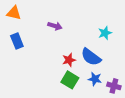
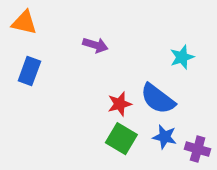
blue rectangle: (17, 41) -> (29, 71), turned 42

